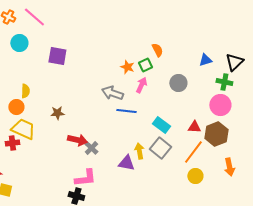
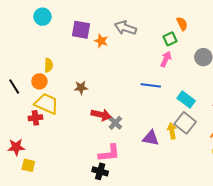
orange star: (127, 67) -> (101, 41), moved
gray arrow: (112, 93) -> (125, 28), moved
yellow arrow: (139, 151) -> (172, 131), moved

